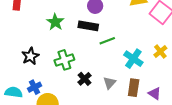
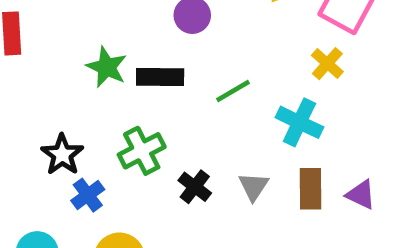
black rectangle: (88, 26) -> (160, 77), moved
yellow cross: (160, 51) -> (327, 64), moved
blue cross: (35, 87) -> (88, 195), moved

